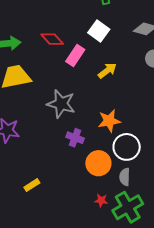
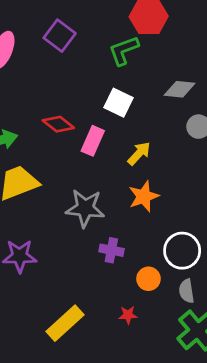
orange star: (109, 121) -> (144, 196), moved
orange circle: (98, 163) -> (148, 279), size x0.7
yellow rectangle: (32, 185) -> (65, 323), size x1.8
red star: (101, 200) -> (128, 315), moved

